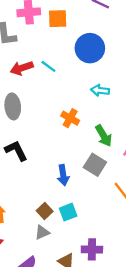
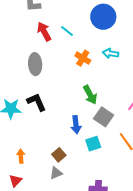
red arrow: (22, 68) -> (44, 31), turned 78
orange cross: (70, 118) -> (83, 58), moved
green arrow: (104, 136) -> (90, 95), moved
cyan square: (68, 212) -> (93, 144), moved

